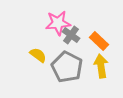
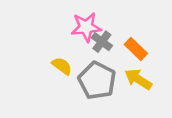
yellow arrow: (101, 66) -> (138, 79), turned -50

